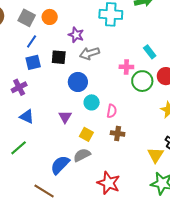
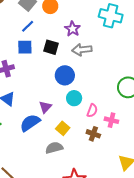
pink cross: (126, 67) -> (111, 120), moved
blue semicircle: (60, 165) -> (30, 123), moved

